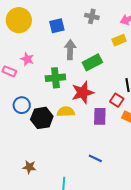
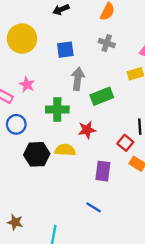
red star: (83, 92) -> (87, 130), size x0.7
blue circle: (22, 105) -> (16, 124), moved
purple rectangle: (100, 116) -> (103, 171), moved
brown star: (29, 167) -> (15, 222), moved

